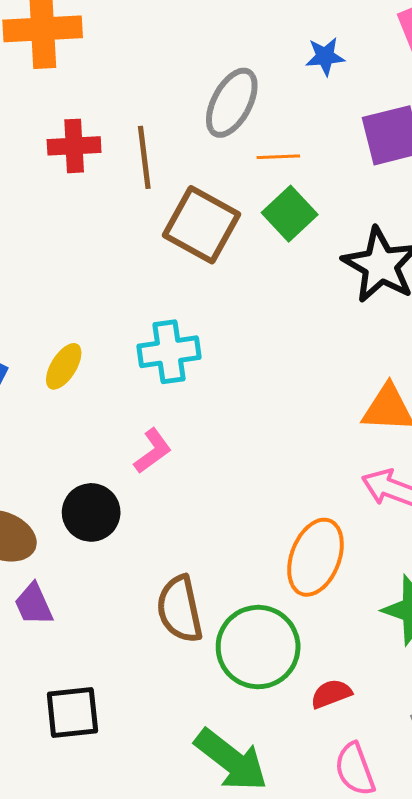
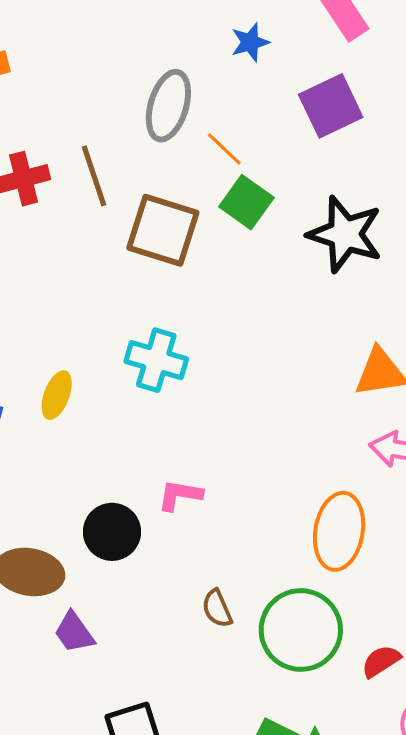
orange line: (278, 157) -> (224, 149), turned 57
cyan cross: (169, 352) -> (156, 360), turned 36
pink L-shape: (153, 451) -> (180, 495), moved, turned -123
brown semicircle: (180, 609) -> (217, 609), size x0.6

